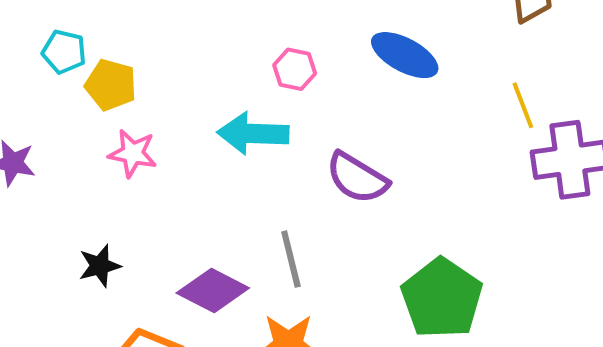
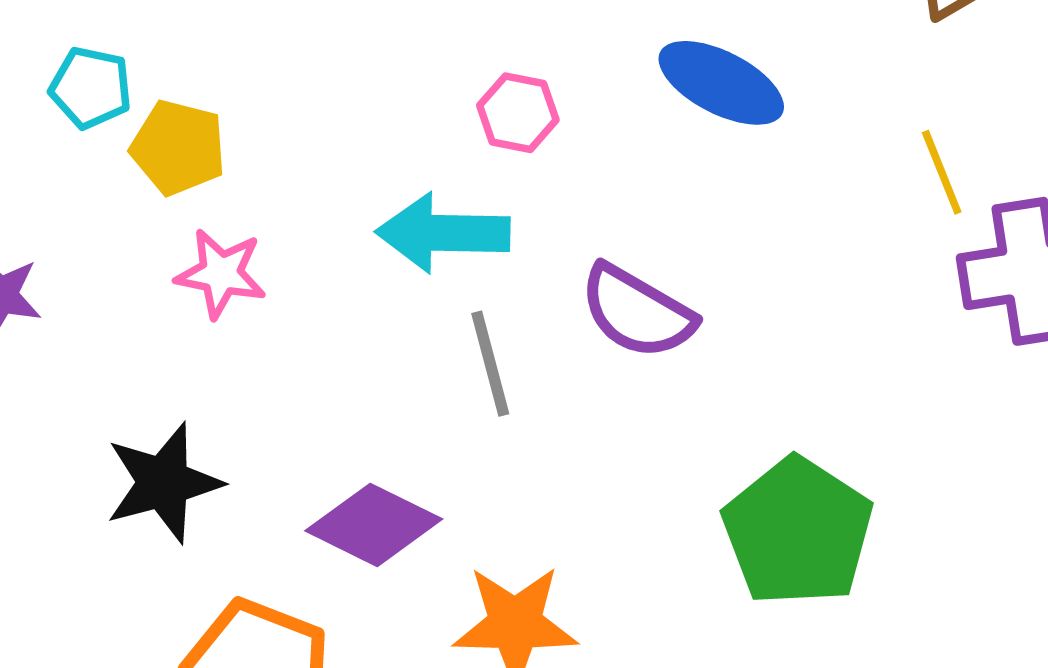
gray line: (291, 259) -> (490, 364), moved
black star: (100, 266) -> (163, 483), size x1.5

